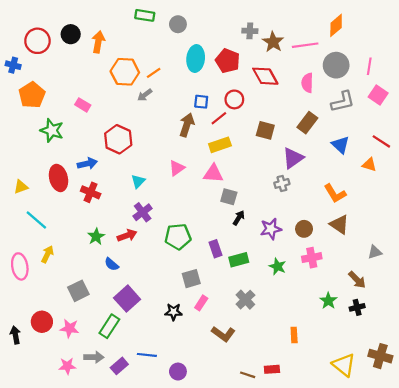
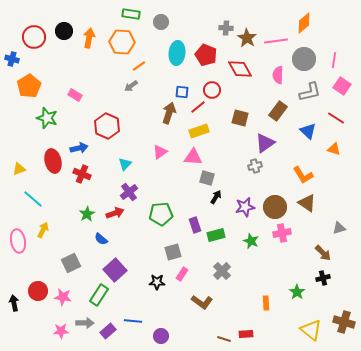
orange hexagon: (125, 72) -> (122, 42), moved
red line: (381, 141) -> (336, 118), moved
brown circle: (304, 229) -> (275, 207), size x1.5
green star: (328, 301) -> (297, 292), moved

